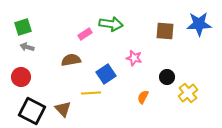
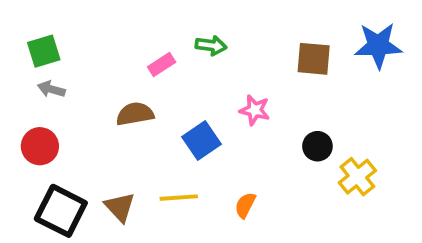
green arrow: (111, 24) -> (211, 45), size x0.7
yellow line: (91, 93) -> (179, 198), moved
orange semicircle: (143, 97) -> (245, 205), moved

